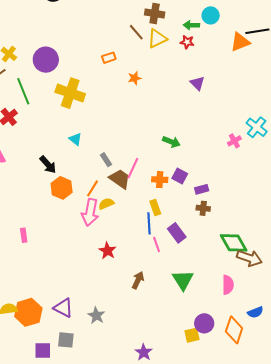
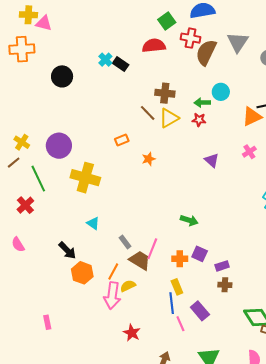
pink cross: (234, 141) -> (249, 152), moved

